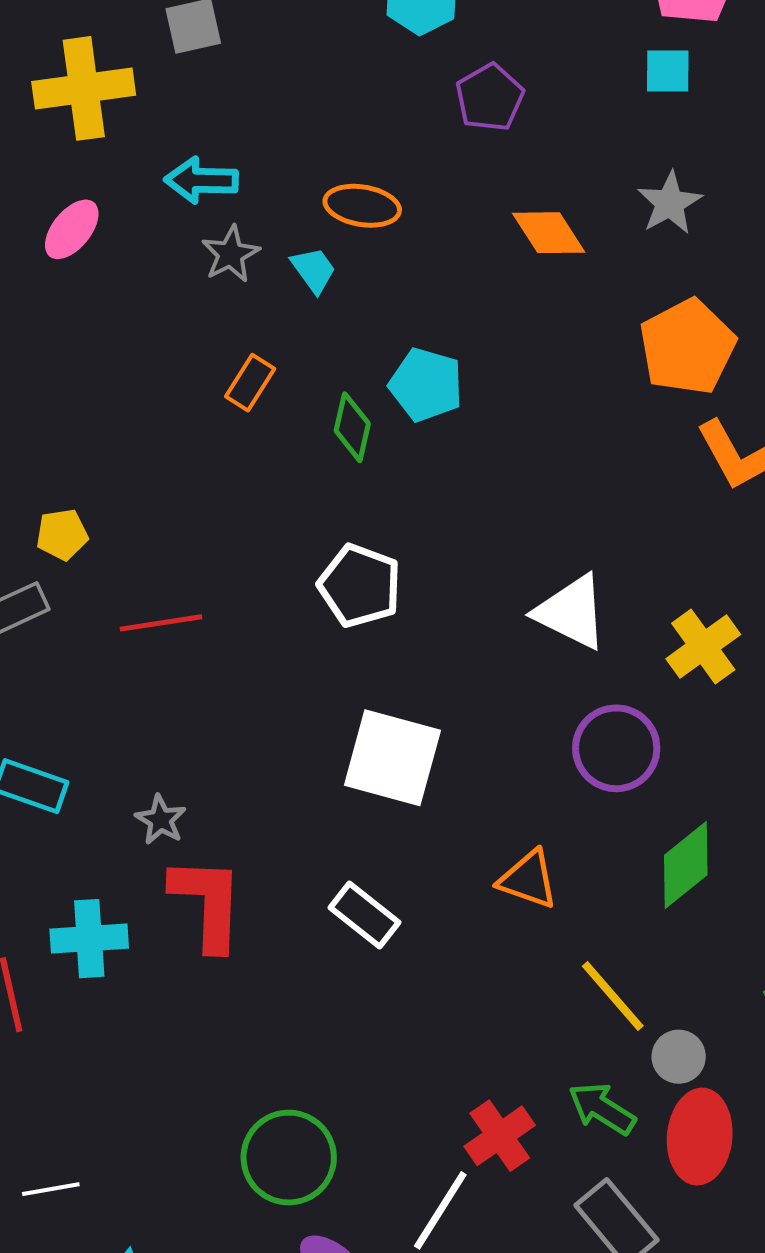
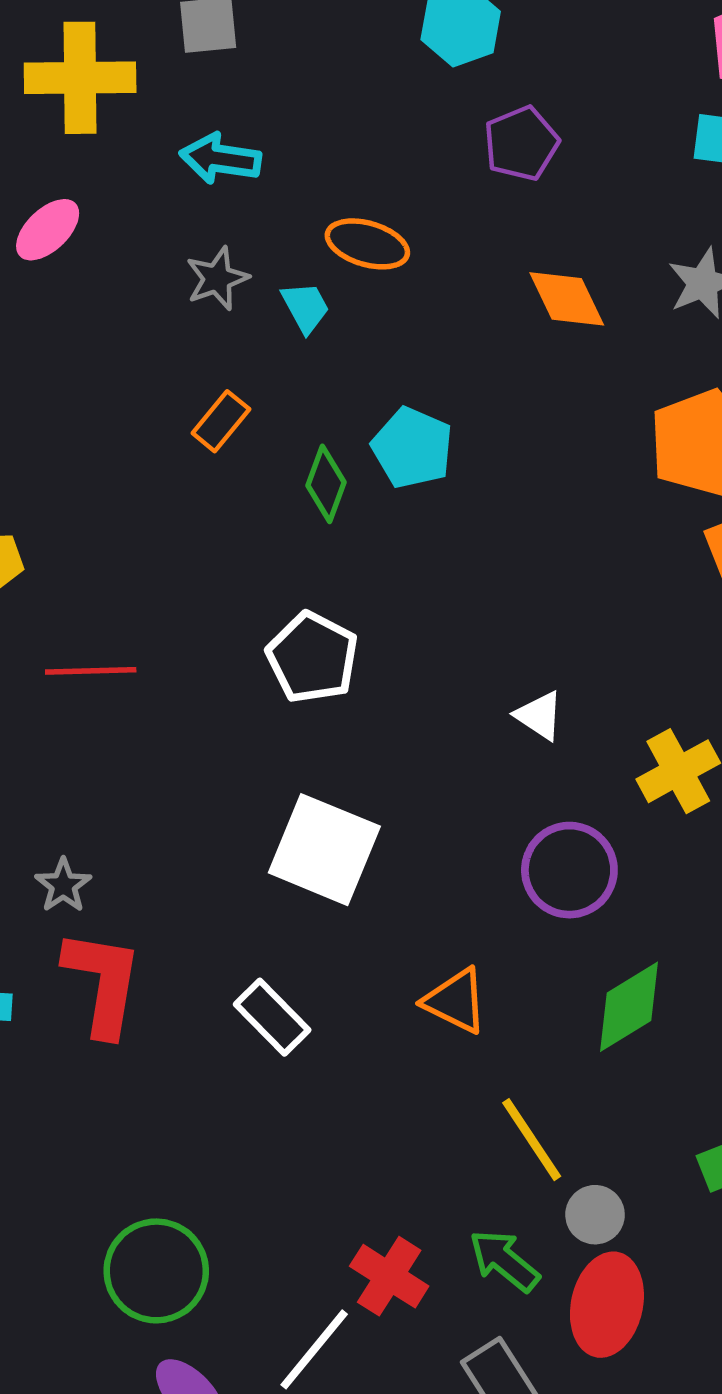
cyan arrow: (201, 180) -> (220, 159), moved
white triangle: (571, 612) -> (539, 716), size x0.6
red cross: (500, 1136) -> (389, 1276), turned -30

